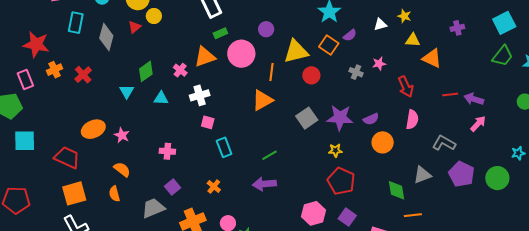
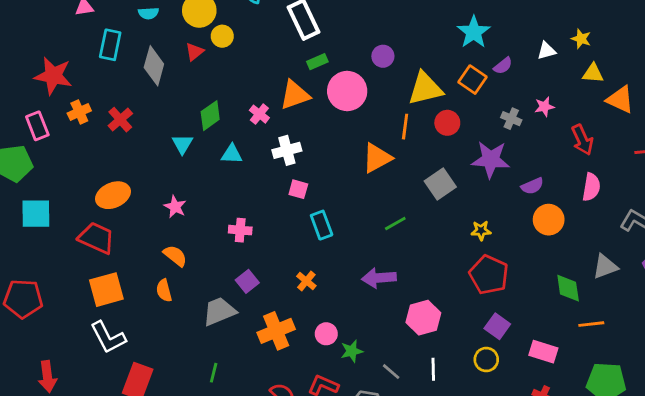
orange line: (272, 72) -> (405, 127), moved
purple star: (340, 118) -> (491, 160), moved
orange ellipse: (93, 129) -> (113, 195), moved
green line: (270, 155) -> (395, 223), moved
pink hexagon: (313, 213) -> (423, 318), moved

